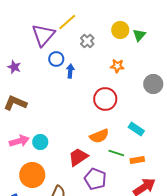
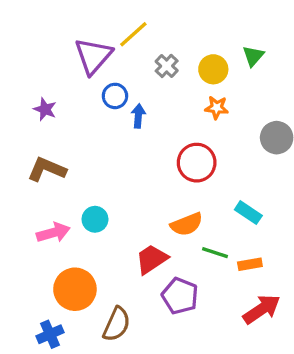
yellow circle: (120, 30) -> (213, 69), moved
cyan circle: (40, 142) -> (95, 219), moved

